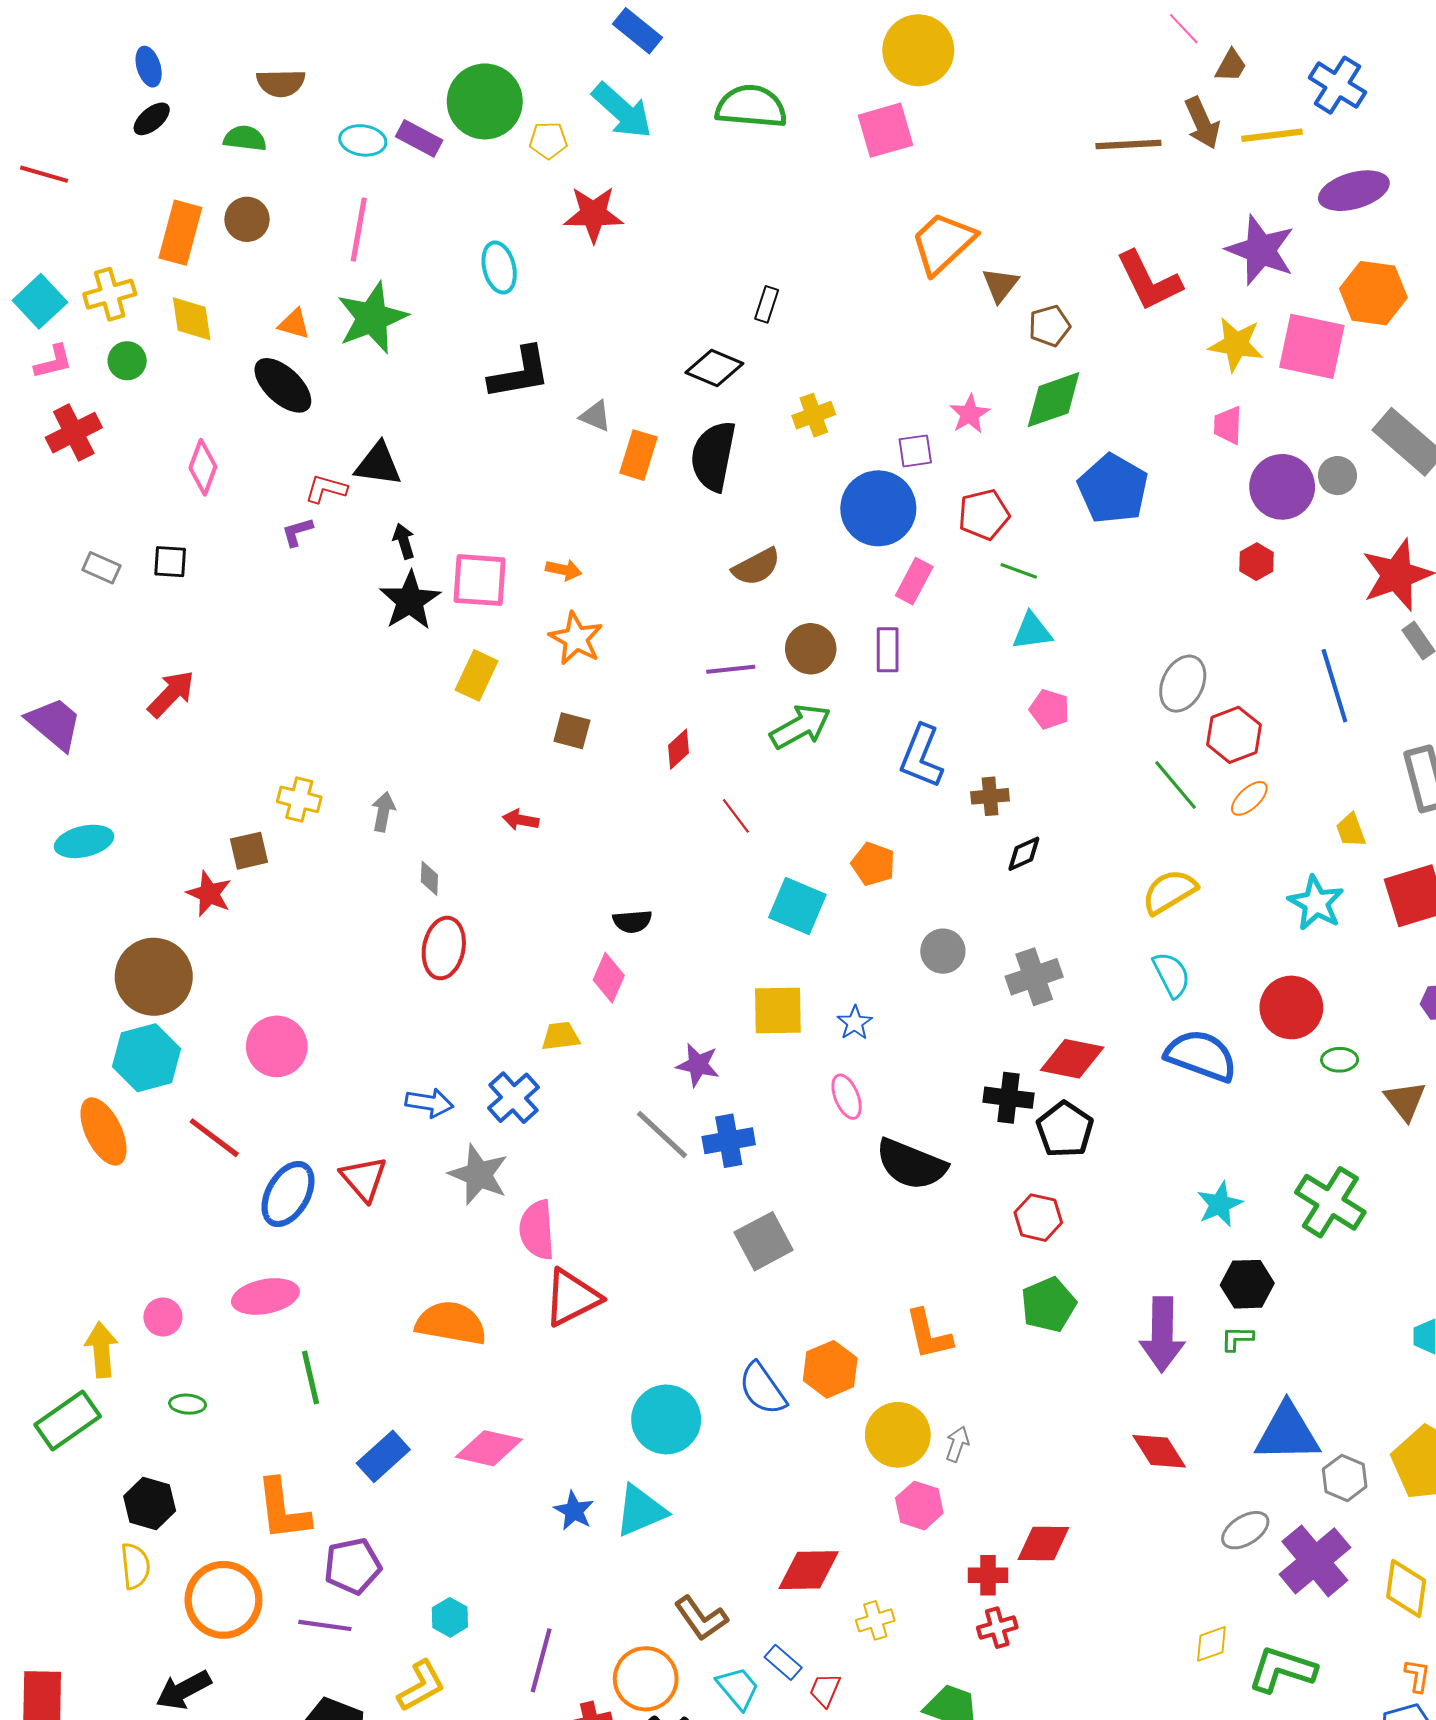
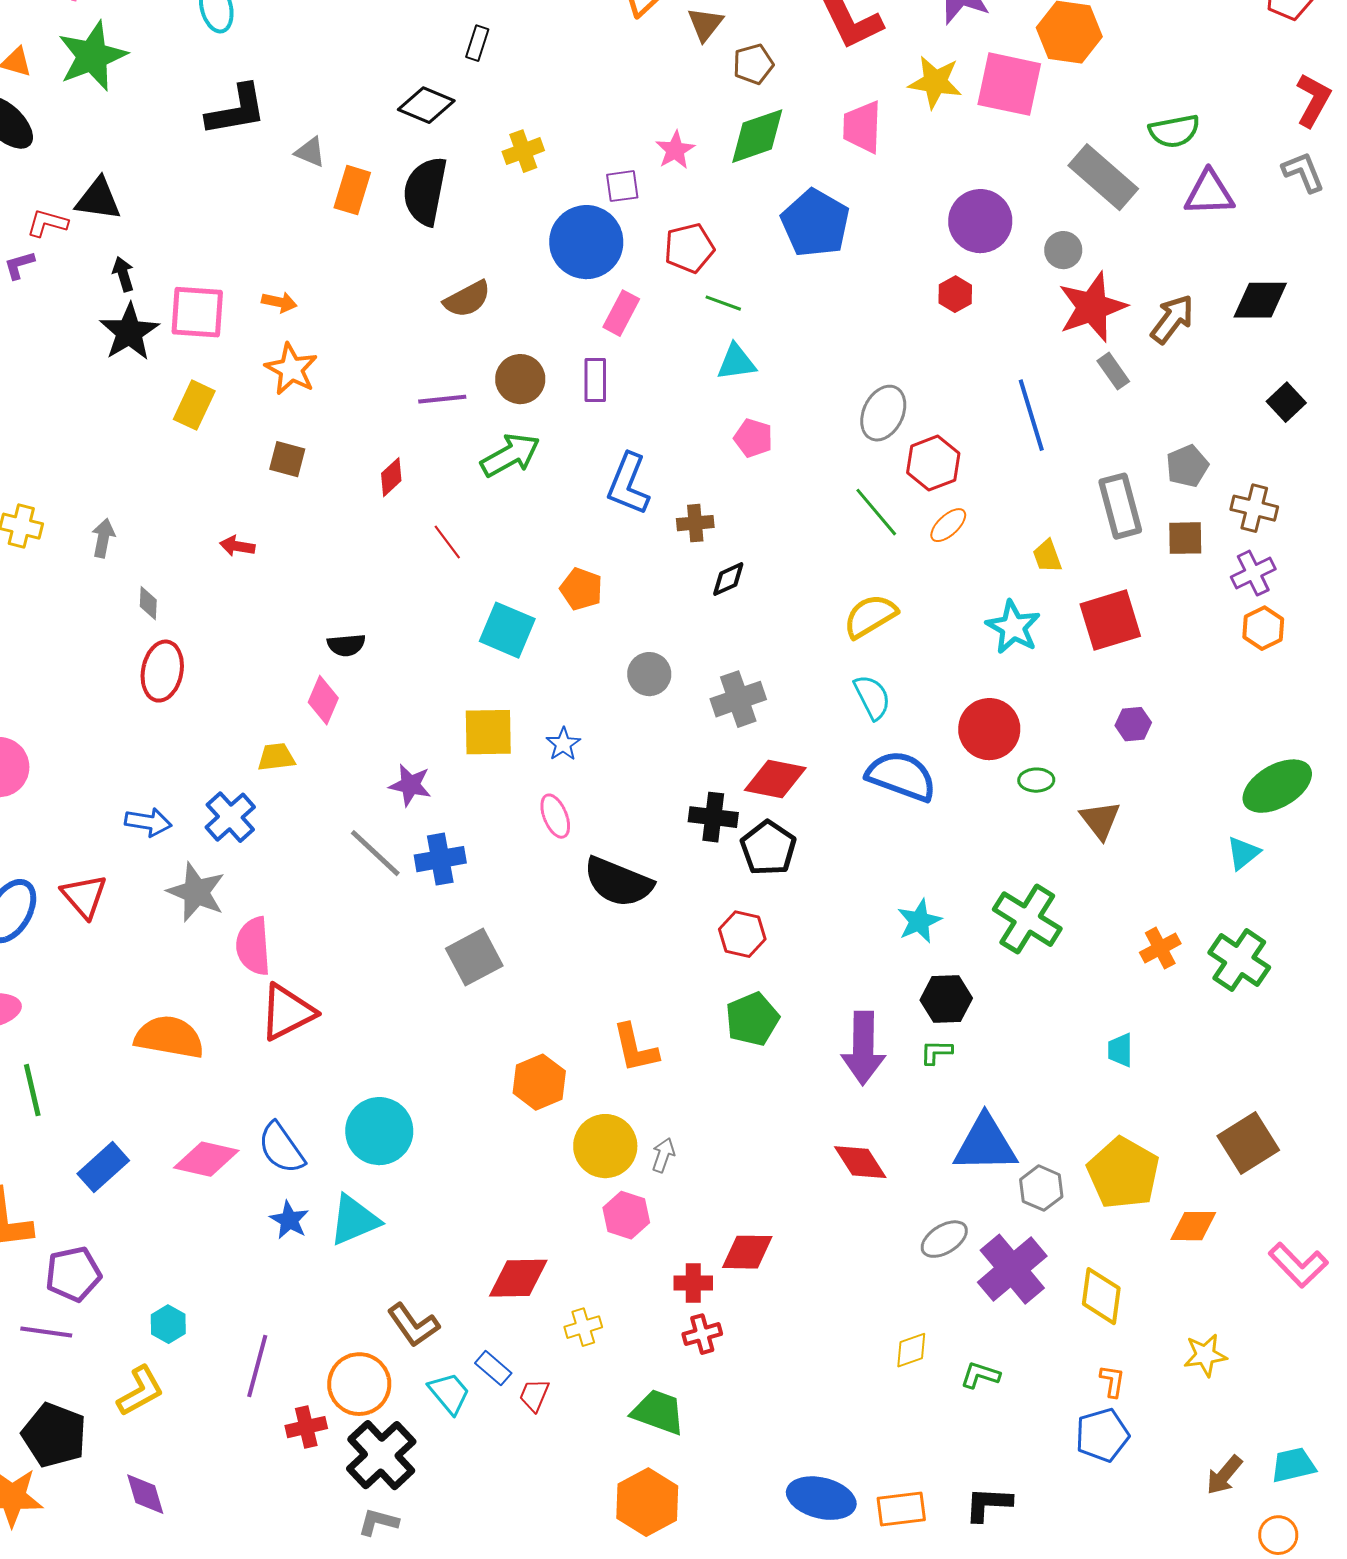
pink trapezoid: (1228, 425) -> (862, 127), moved, size x1.4
gray circle: (1337, 476) -> (1063, 250), moved
blue semicircle: (763, 1389) -> (281, 1148), moved
green L-shape: (1282, 1670) -> (980, 1375), size x0.6

